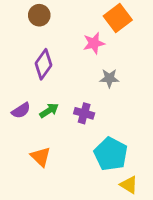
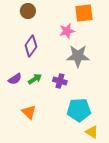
orange square: (118, 18) -> (84, 13), turned 30
gray star: (109, 78) -> (78, 56), size x1.6
cyan pentagon: (111, 154) -> (79, 110), turned -30

